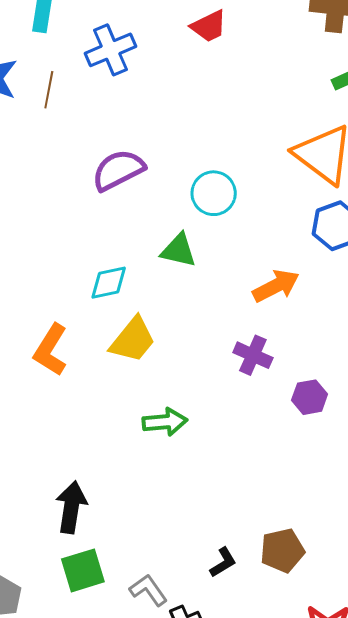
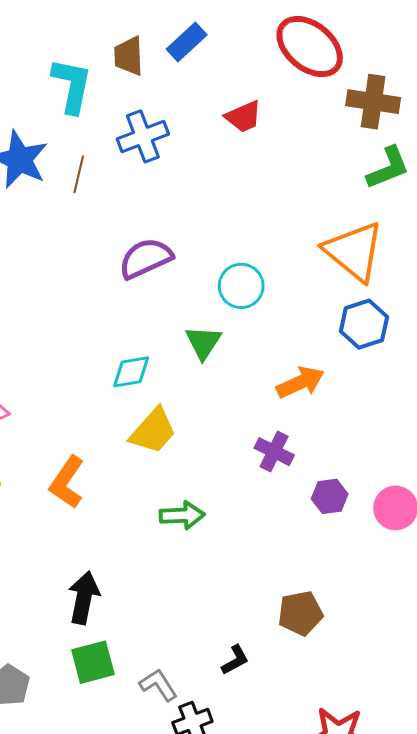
green triangle: (179, 250) -> (203, 342), turned 48
orange L-shape: (51, 350) -> (67, 482), moved
brown pentagon: (282, 550) -> (300, 613), moved

